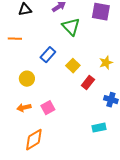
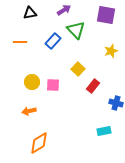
blue rectangle: (48, 55) -> (53, 41), moved
yellow star: (106, 63) -> (111, 51), moved
pink square: (48, 108) -> (53, 85), moved, turned 32

